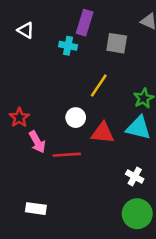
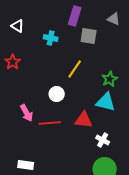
purple rectangle: (85, 23) -> (75, 16), moved
red star: (19, 118) -> (13, 62), moved
red triangle: (103, 133) -> (84, 120), moved

